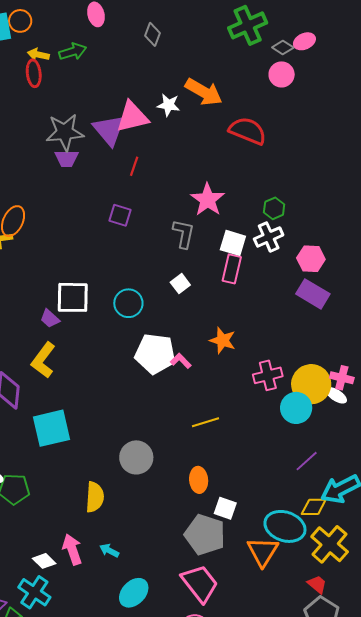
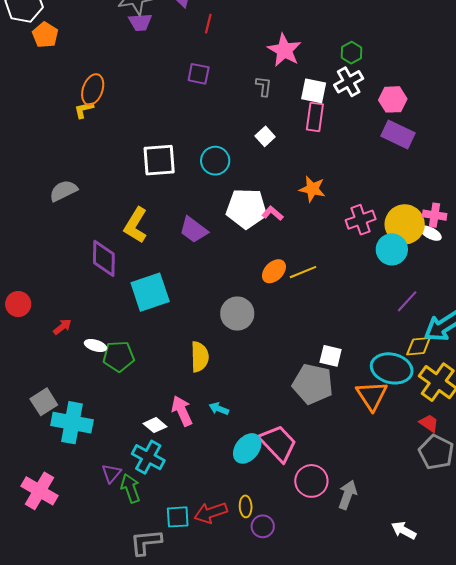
gray L-shape: (184, 234) -> (264, 86), size x0.7
purple trapezoid: (50, 319) -> (194, 230), moved, size x1.4
orange ellipse: (199, 480) -> (274, 271), moved, turned 55
pink trapezoid: (200, 583) -> (278, 443), moved

